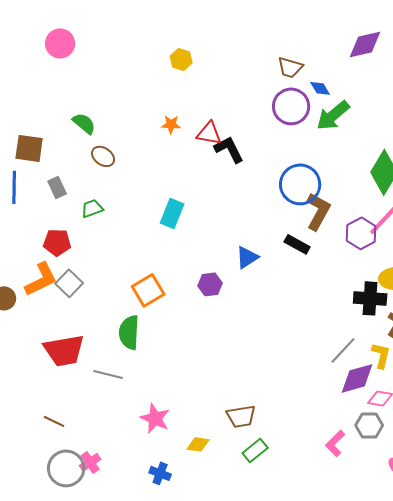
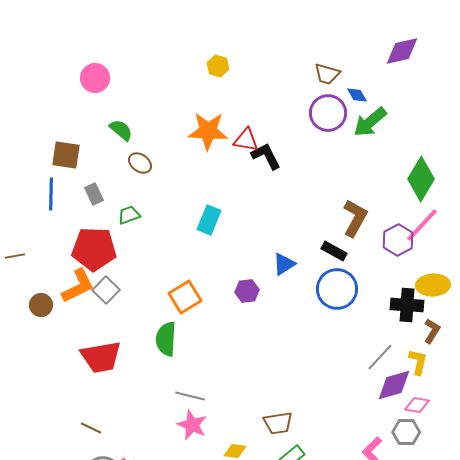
pink circle: (60, 43) -> (95, 78), moved
orange star: (171, 124) -> (208, 131), size x2.0
blue circle: (300, 184) -> (337, 289), moved
red pentagon: (57, 242) -> (94, 249), size x1.6
gray line: (108, 374) -> (190, 396), moved

